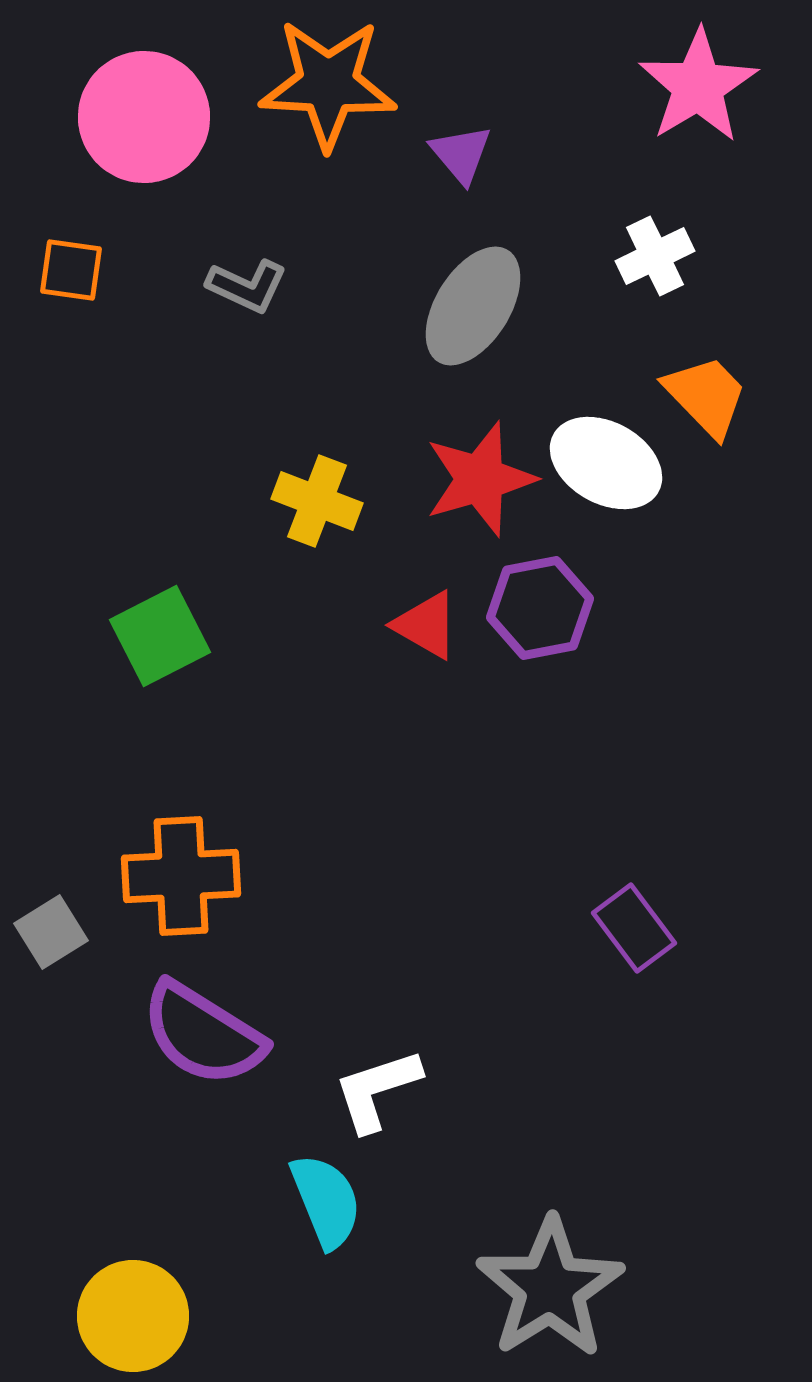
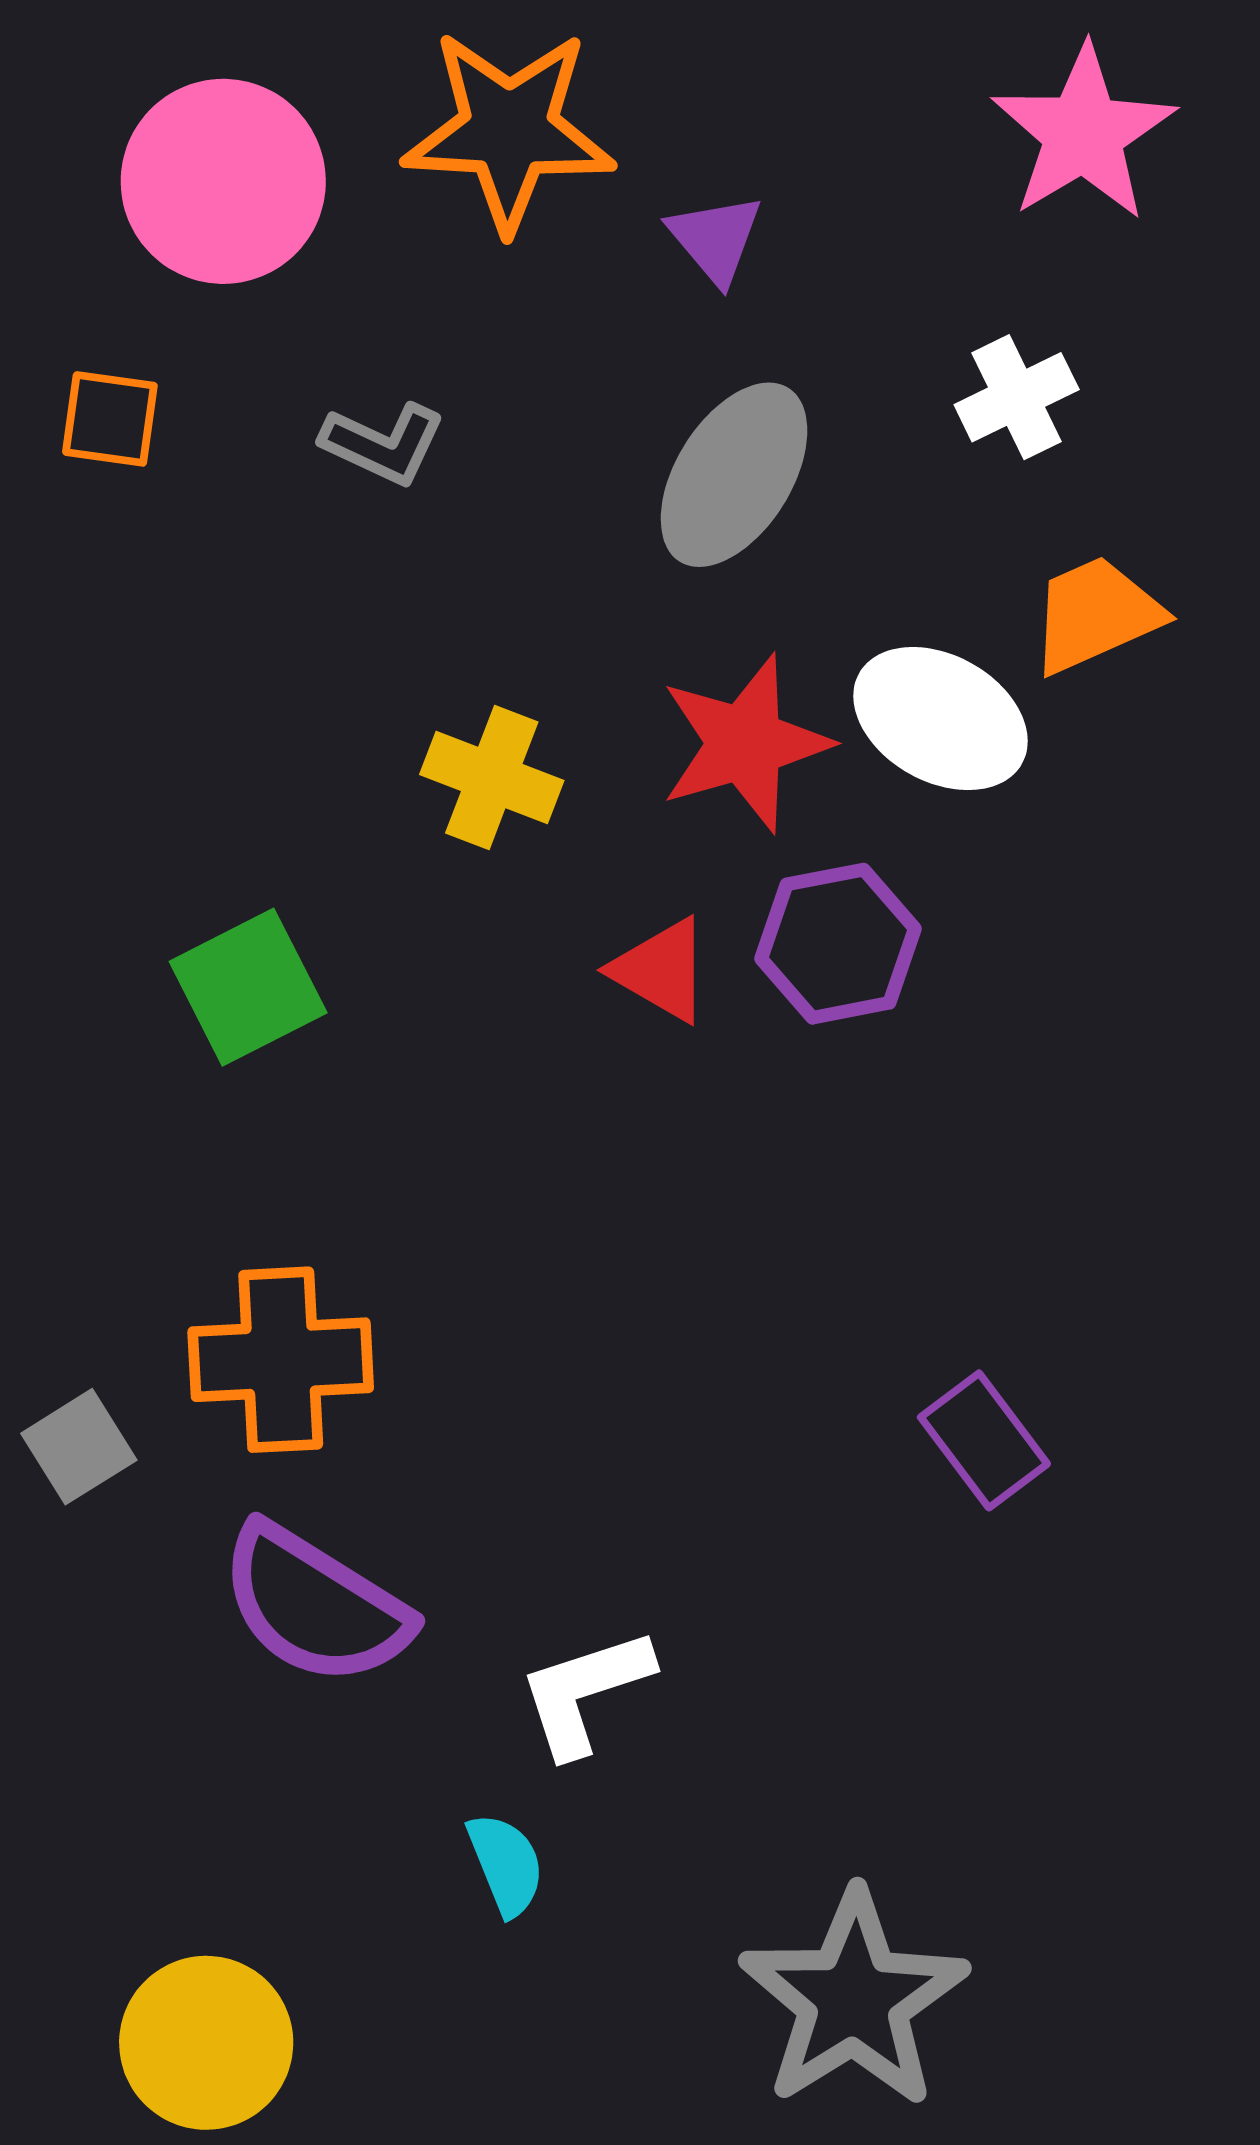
orange trapezoid: (706, 396) -> (1096, 615), turned -70
cyan semicircle: (326, 1201) -> (506, 1864), size x0.7

